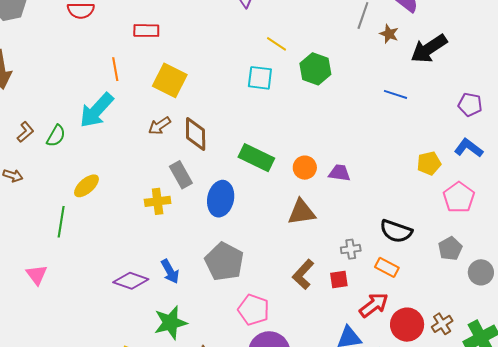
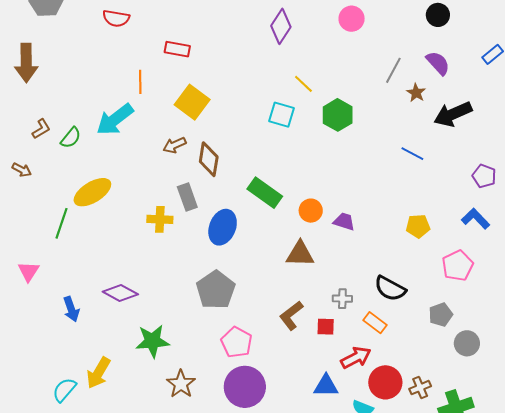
yellow pentagon: (429, 163) -> (418, 226), moved
yellow ellipse: (86, 186) -> (92, 192), size x1.4
blue arrow: (170, 271) -> (71, 309), moved

